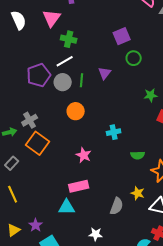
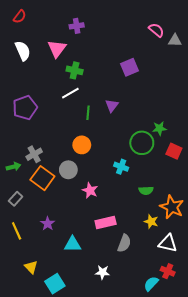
green circle: (134, 58) -> (142, 143), moved, size x1.5
purple pentagon: (39, 75) -> (25, 108), moved
gray circle: (63, 82) -> (68, 170), moved
cyan cross: (114, 132) -> (121, 167), turned 32
pink rectangle: (79, 186) -> (106, 223), moved
yellow star: (138, 193) -> (151, 222), moved
purple star: (36, 225) -> (48, 224), moved
yellow triangle: (14, 230) -> (31, 267), moved, turned -40

